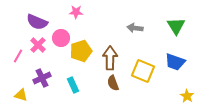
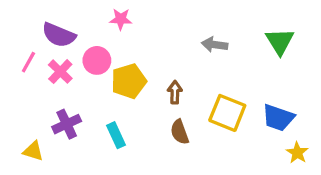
pink line: (18, 56) -> (28, 62), moved
brown arrow: (110, 58) -> (175, 92), size x0.6
blue trapezoid: (175, 62) -> (278, 118), moved

